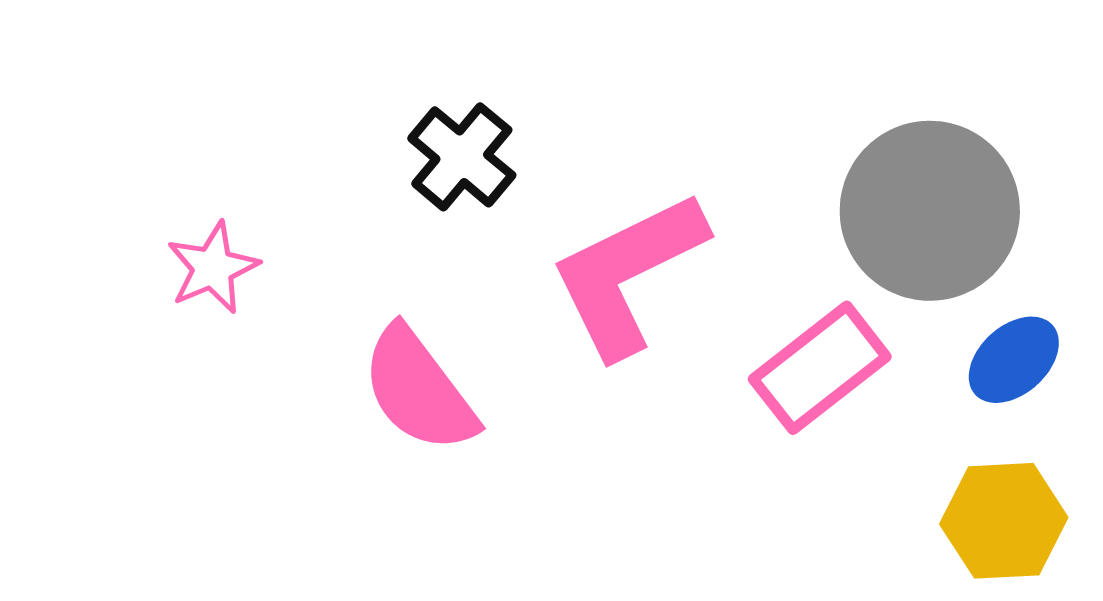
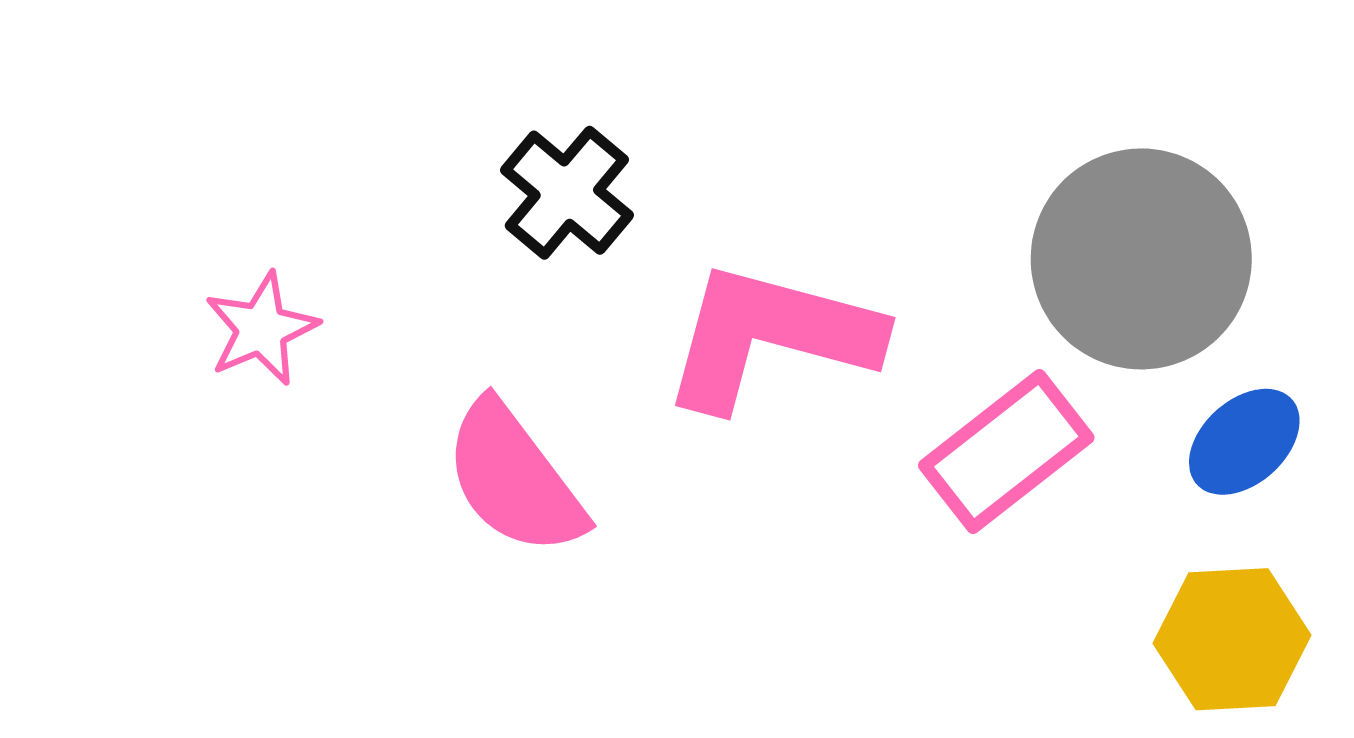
pink L-shape: (628, 274) -> (771, 336), turned 41

